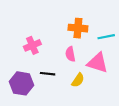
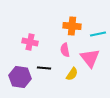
pink cross: (32, 45) -> (30, 42), turned 35
pink triangle: (97, 63) -> (90, 58), turned 35

